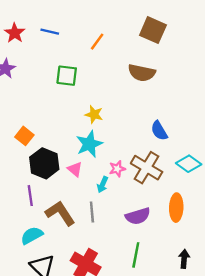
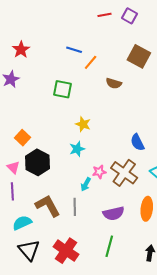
blue line: (50, 32) -> (74, 50), moved
brown semicircle: (142, 73) -> (114, 83), moved, size x0.7
cyan star: (89, 144) -> (77, 149), size x0.7
pink triangle: (75, 169) -> (13, 167), moved
purple line: (30, 196) -> (12, 191), moved

